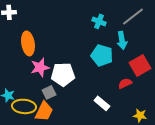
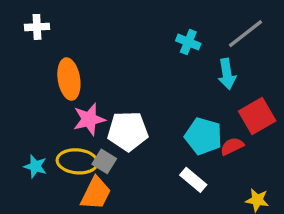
cyan pentagon: (102, 55) -> (203, 136), moved
gray square: (49, 92) -> (104, 161), turned -32
yellow ellipse: (24, 106) -> (77, 161), moved

